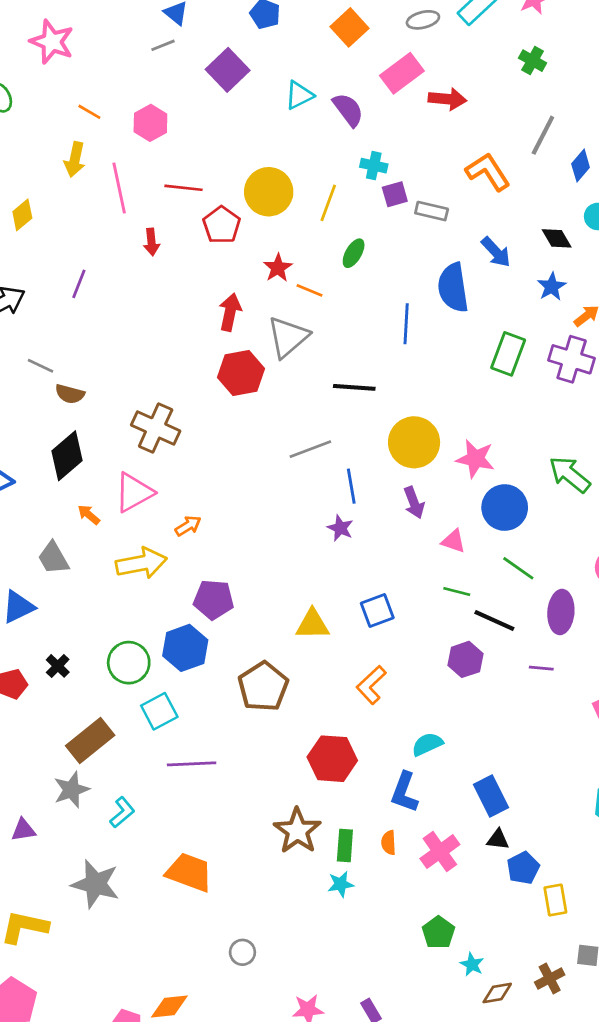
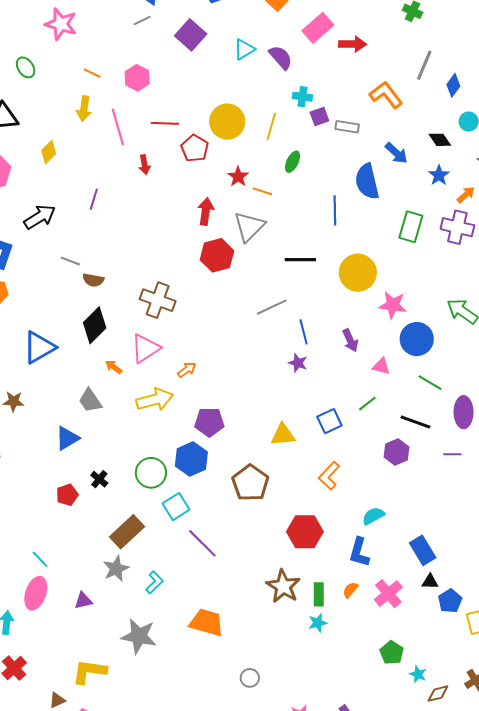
yellow circle: (414, 442) -> (358, 273), moved
green line: (457, 592) -> (367, 404), moved, turned -48
purple line: (192, 764) -> (202, 543), turned 52
orange semicircle: (389, 843) -> (350, 590), turned 48

